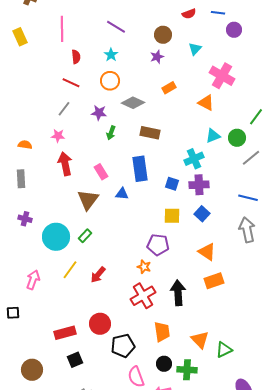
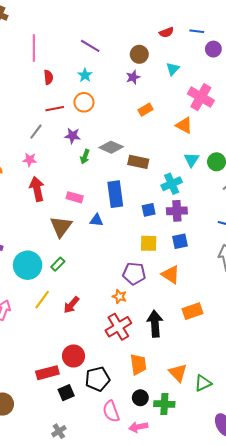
red line: (71, 83) -> (55, 109), moved, turned -36
gray diamond: (133, 103) -> (111, 147), moved
brown rectangle: (150, 133) -> (138, 162), moved
cyan triangle: (213, 136) -> (191, 160), turned -35
pink rectangle: (101, 172) -> (75, 197), turned -42
blue square: (172, 184) -> (149, 210), turned -32
blue square: (202, 214) -> (180, 241), turned 35
orange triangle: (207, 252) -> (171, 275), moved
red rectangle: (65, 333) -> (47, 373), moved
black square: (75, 360) -> (66, 393), moved

